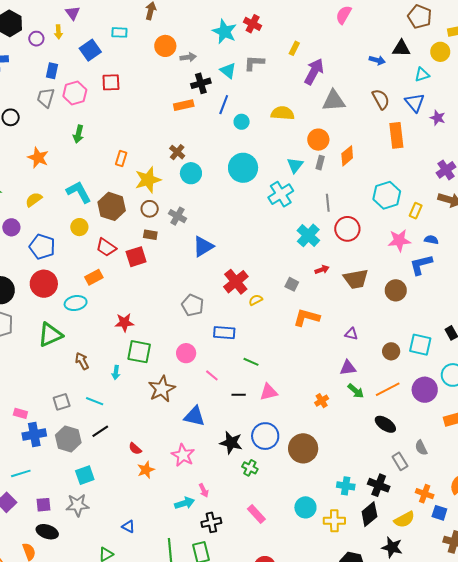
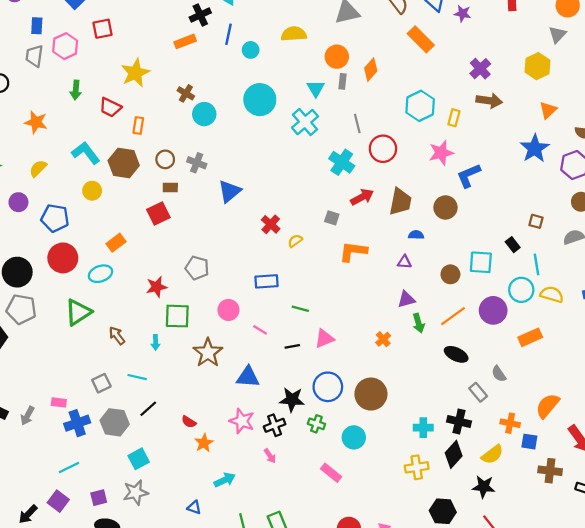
orange rectangle: (396, 135) -> (421, 39), turned -30
orange rectangle: (121, 158) -> (138, 126), moved
yellow star: (148, 180) -> (135, 73), moved
blue semicircle: (431, 240) -> (416, 235), moved
red trapezoid: (106, 247) -> (110, 107), moved
red arrow: (322, 270) -> (362, 197), size x1.5
brown trapezoid: (356, 279) -> (400, 202), turned -60
red cross: (236, 282) -> (271, 224), size x0.7
gray pentagon: (193, 305) -> (197, 268), moved
green arrow: (356, 391) -> (419, 323), turned 42
cyan arrow: (185, 503) -> (225, 480), moved
cyan circle: (305, 507) -> (354, 437), moved
black cross: (211, 522) -> (275, 425), moved

